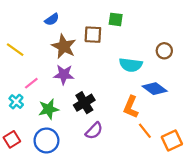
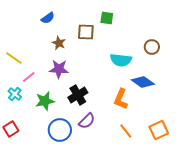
brown star: (64, 46) -> (59, 43), size x0.6
yellow line: (15, 50) -> (14, 58), moved
orange line: (145, 131) -> (126, 131), moved
blue circle: (46, 140) -> (60, 130), moved

